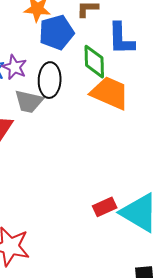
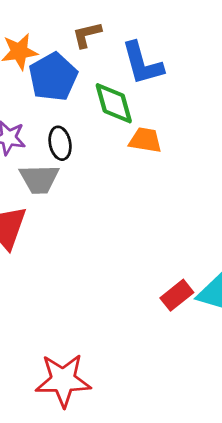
black ellipse: (50, 80) -> (60, 143), size x0.7
orange trapezoid: (110, 93) -> (145, 140), size x0.6

